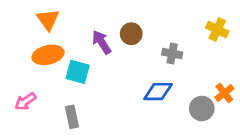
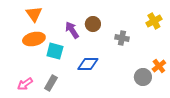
yellow cross: (217, 29) -> (154, 21), turned 35
blue diamond: (158, 92) -> (88, 64), moved
pink arrow: (25, 101) -> (25, 84), moved
gray rectangle: (72, 117) -> (51, 83), turned 42

